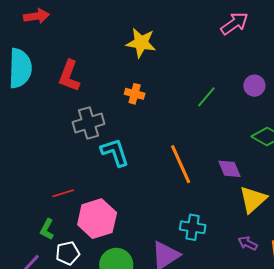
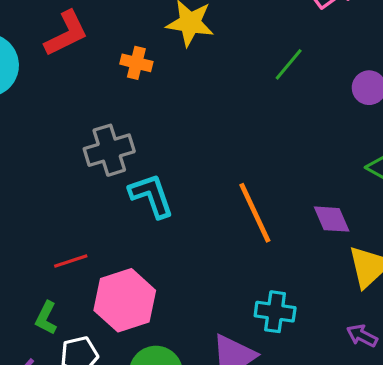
red L-shape: (69, 76) -> (66, 34), moved, turned -136
orange cross: (135, 94) -> (136, 63), moved
green line: (206, 97) -> (289, 64), moved

